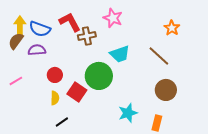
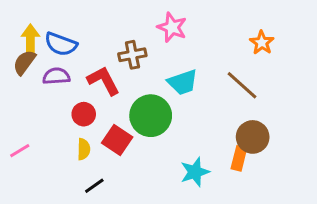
red L-shape: (70, 22) -> (103, 81), moved
pink line: (16, 81) -> (20, 151), moved
orange rectangle: (157, 123) -> (239, 158), moved

